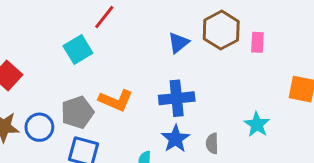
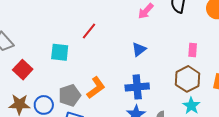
brown hexagon: (221, 30) -> (188, 79), moved
cyan square: (78, 50) -> (60, 52), moved, turned 36
orange L-shape: (116, 100) -> (96, 88), turned -60

